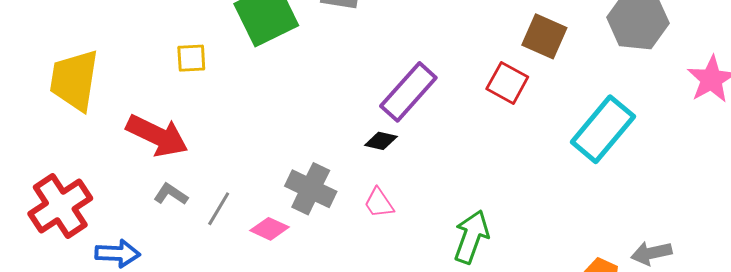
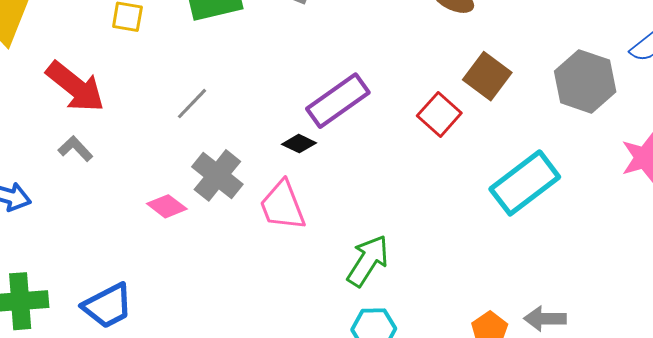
pink trapezoid: (379, 203) -> (283, 206), size x1.6
gray line: (219, 209) -> (192, 104), moved

